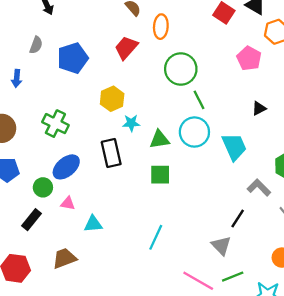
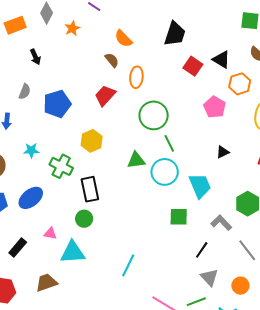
cyan star: (131, 123) -> (31, 150), moved
green cross: (55, 124) -> (61, 166), moved
green triangle: (159, 139) -> (136, 160), moved
blue ellipse: (66, 167) -> (31, 198), moved
green square: (160, 175) -> (179, 217), moved
green circle: (43, 187) -> (84, 219), moved
cyan triangle: (93, 224) -> (73, 252), size x1.5
gray triangle: (221, 246) -> (209, 277), moved

